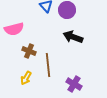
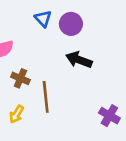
purple cross: (74, 84) -> (109, 116), moved

